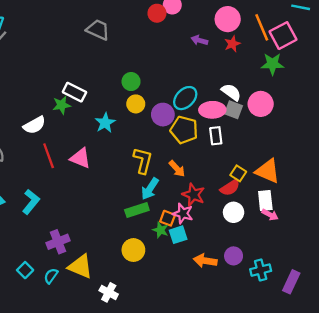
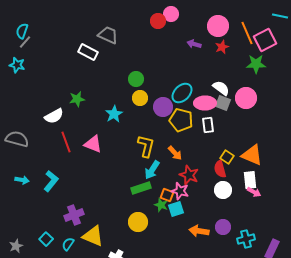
white rectangle: (74, 92) -> (88, 52), moved
red semicircle: (230, 188) -> (220, 169), turned 108

